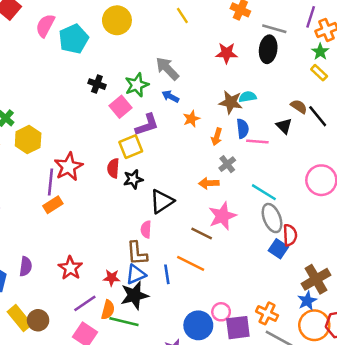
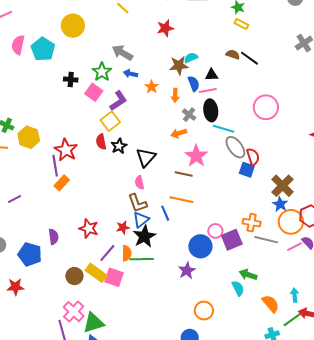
black ellipse: (268, 49) -> (211, 110), moved
black triangle: (284, 126) -> (212, 75), moved, turned -32
yellow rectangle: (20, 318) -> (96, 273), moved

